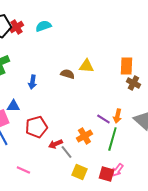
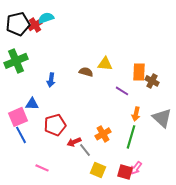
cyan semicircle: (43, 26) -> (46, 18), moved
orange rectangle: (126, 66) -> (139, 72), moved
purple line: (103, 119) -> (122, 91), moved

